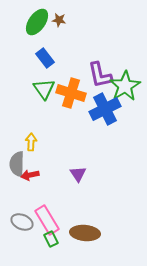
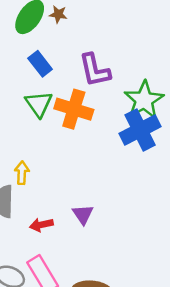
purple L-shape: (100, 75) -> (95, 70), moved
blue cross: (105, 109) -> (140, 130), moved
red arrow: (30, 175) -> (41, 225), moved

